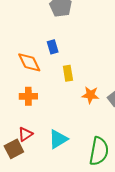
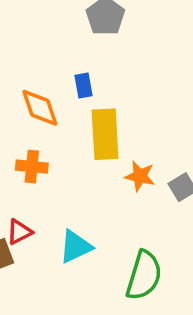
yellow rectangle: (68, 73) -> (105, 134), size x1.8

